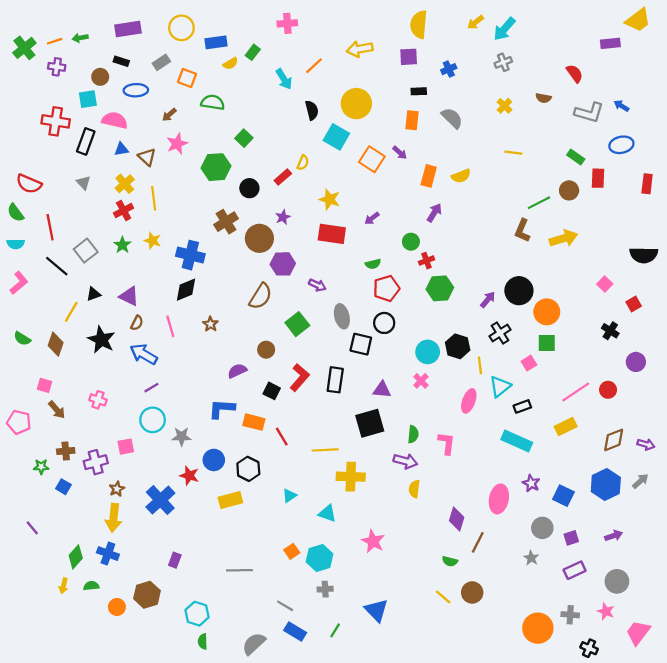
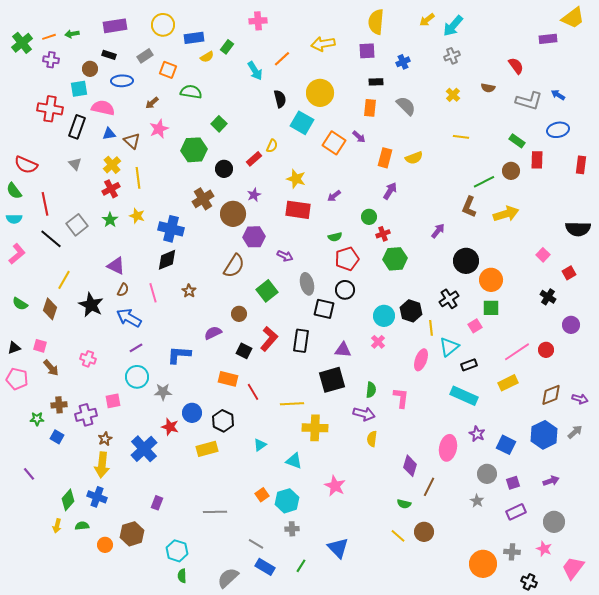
black triangle: (93, 294) -> (14, 348), moved
purple arrow: (488, 300) -> (438, 231), moved
blue L-shape: (222, 409) -> (179, 355), moved

